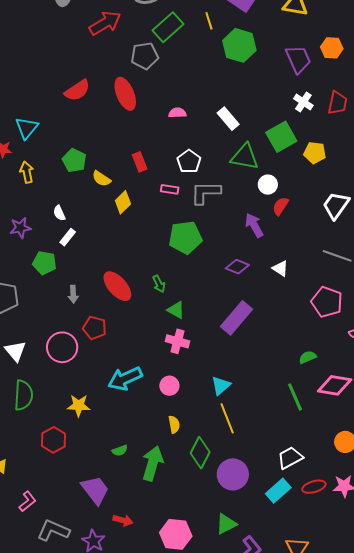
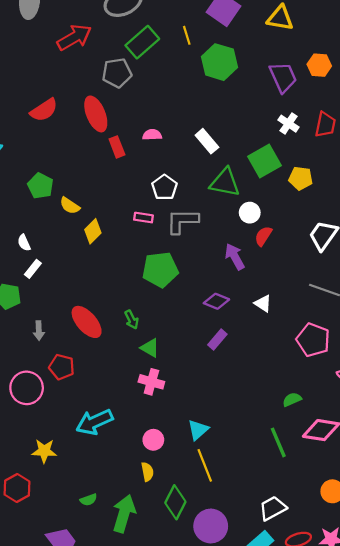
red rectangle: (140, 162) -> (117, 147), moved
purple rectangle: (237, 318) -> (217, 340), moved, size x0.6
pink circle: (169, 386) -> (153, 440), moved

